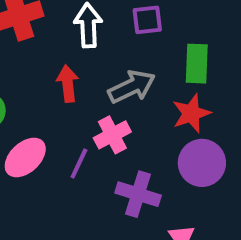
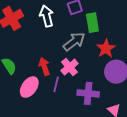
green rectangle: (197, 64) -> (92, 23), moved
red arrow: (68, 84) -> (44, 66), moved

